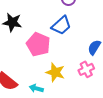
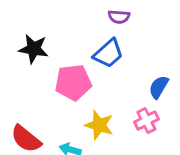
pink pentagon: (38, 44) -> (73, 82), turned -30

